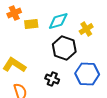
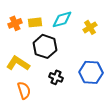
orange cross: (14, 13) -> (15, 23), moved
black hexagon: (64, 48) -> (45, 46), moved

